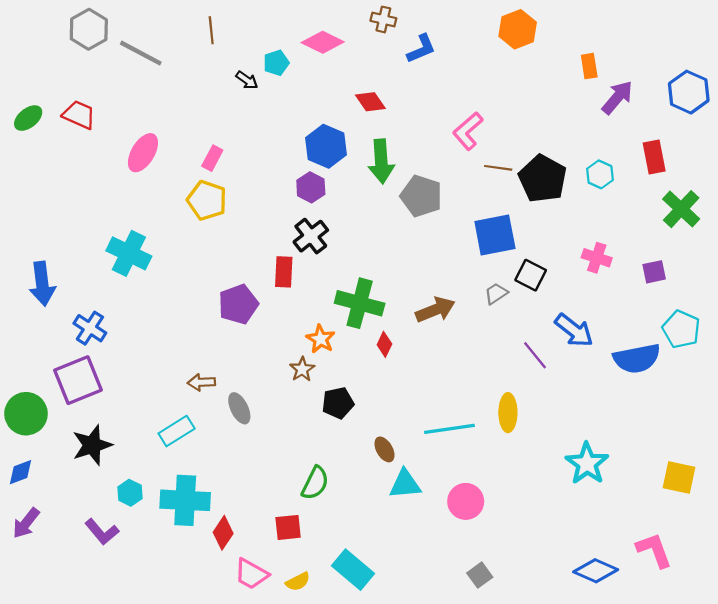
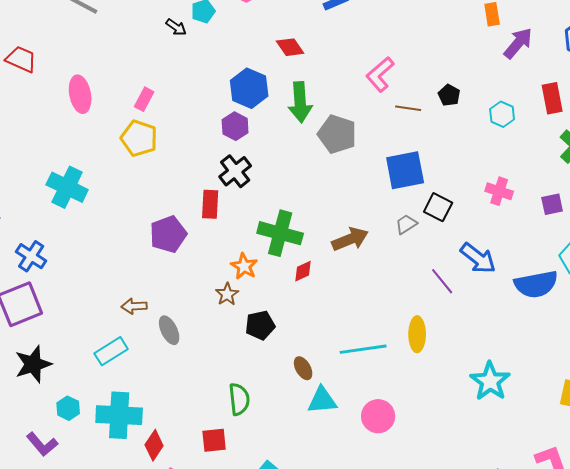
pink ellipse: (143, 153) -> (80, 94), turned -42
black pentagon: (543, 179) -> (449, 95), moved, size x0.5
red diamond: (384, 344) -> (303, 271), turned 40
green semicircle: (315, 483) -> (239, 399), turned -32

